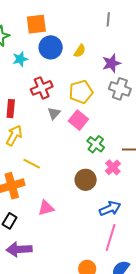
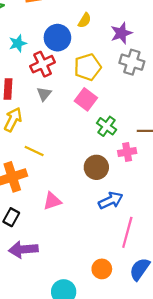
blue circle: (51, 47) -> (57, 38), moved
cyan star: (20, 59) -> (18, 43), moved
gray triangle: (54, 113) -> (44, 94), moved
pink cross: (113, 167) -> (127, 152), turned 35
blue arrow: (110, 209) -> (111, 200), moved

